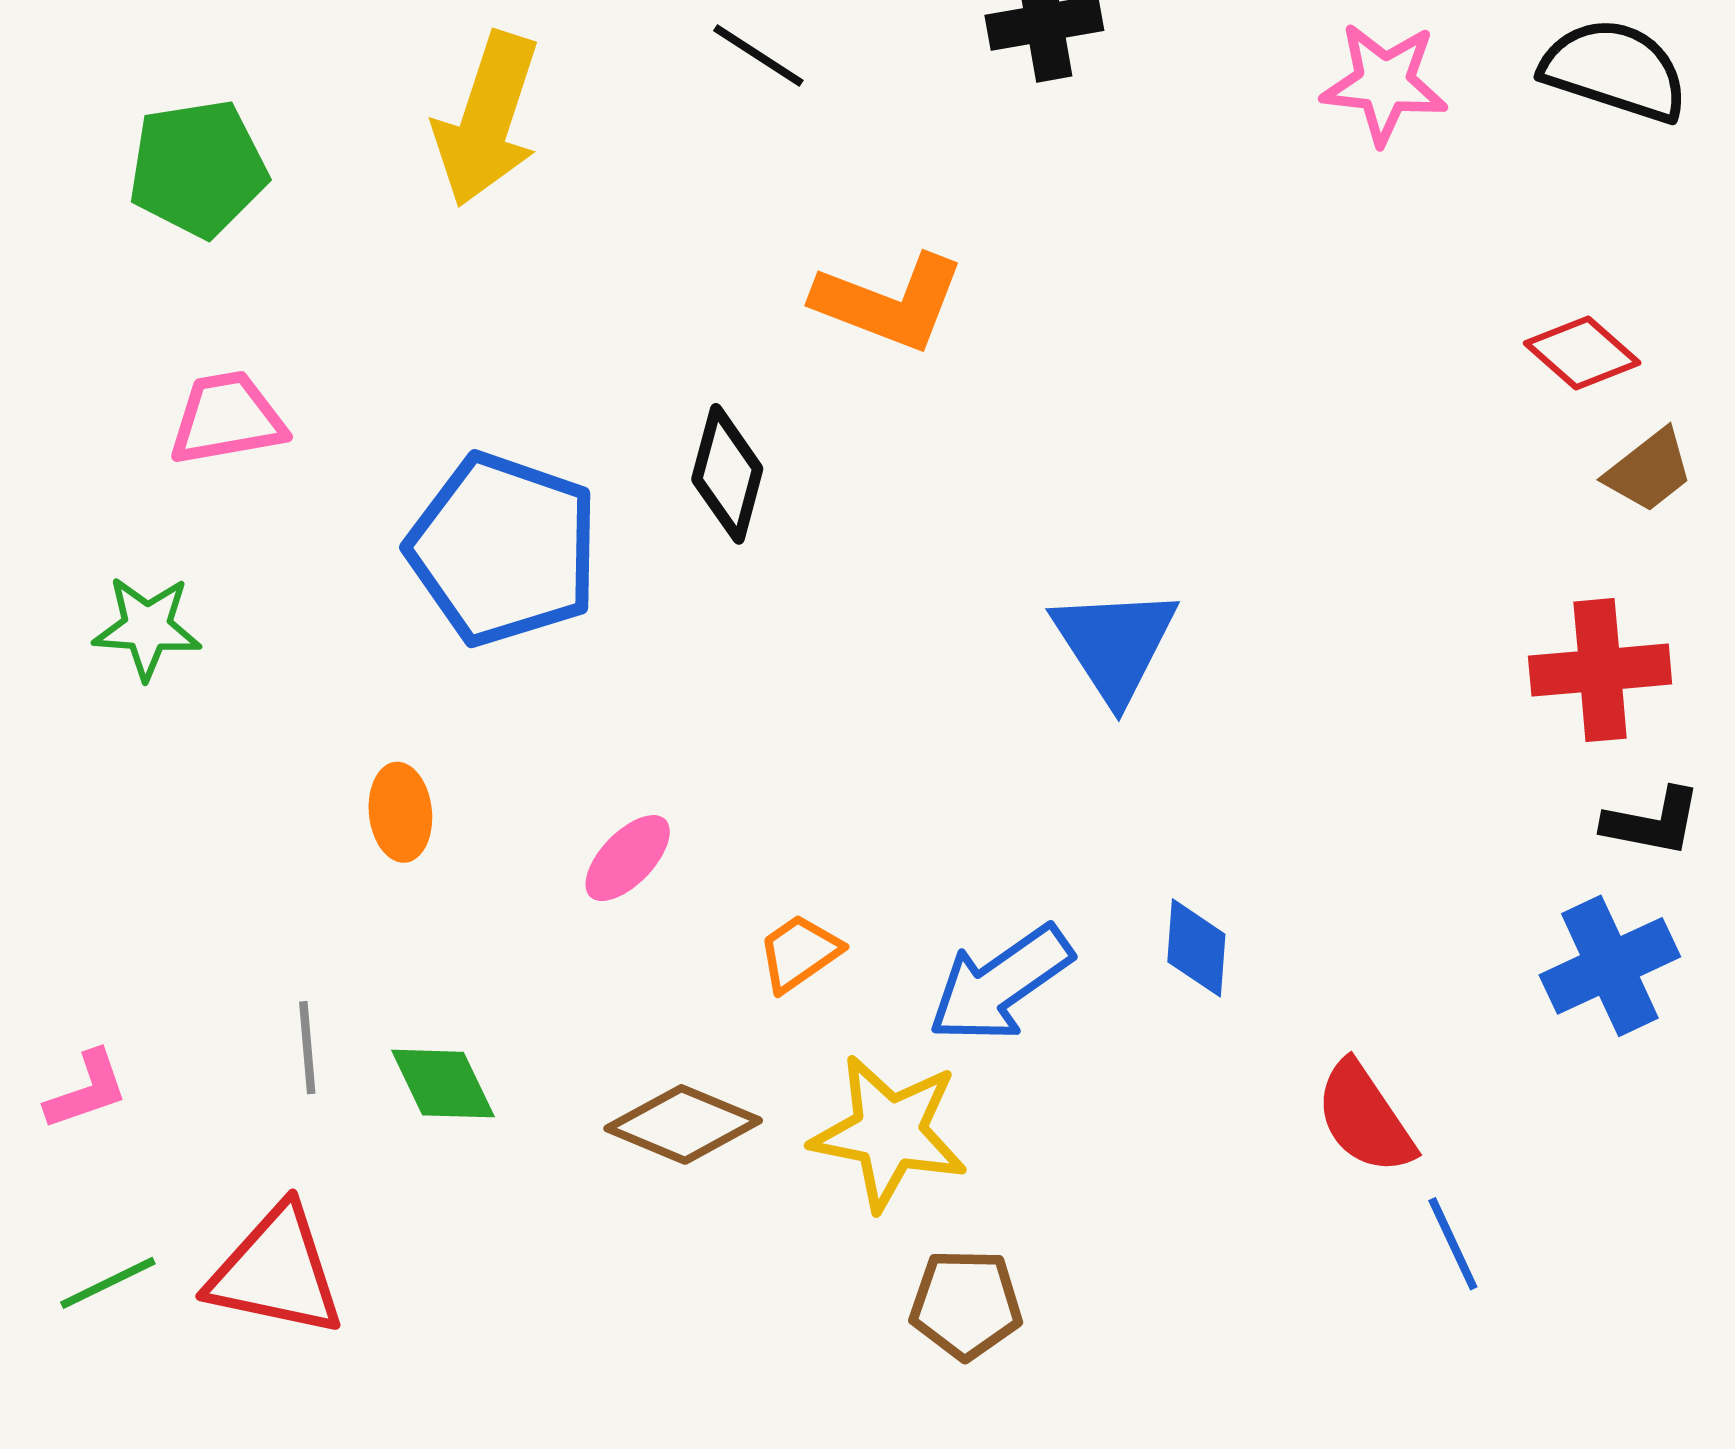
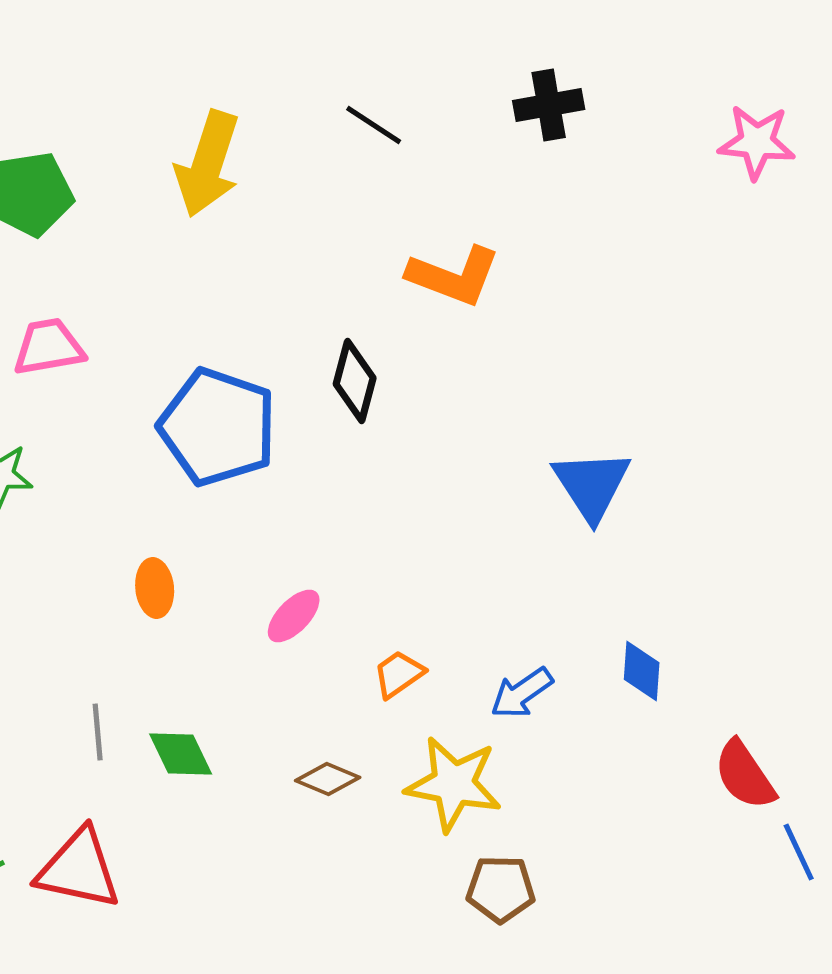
blue arrow: (1000, 984) -> (522, 693), size x0.7
brown diamond: (683, 1124) -> (328, 779), size x0.7

